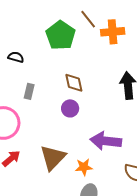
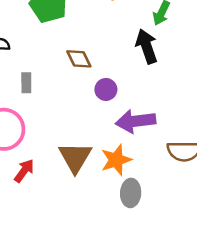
purple circle: (70, 108) -> (106, 89), moved
orange star: (84, 167) -> (116, 160), size x1.4

